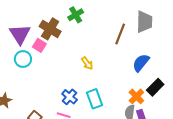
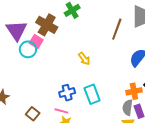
cyan circle: (23, 59) -> (28, 49), moved
orange cross: (136, 96) -> (134, 91), turned 35
blue cross: (70, 97) -> (67, 93), turned 35

